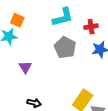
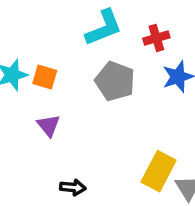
orange square: (17, 20) -> (45, 77), moved

